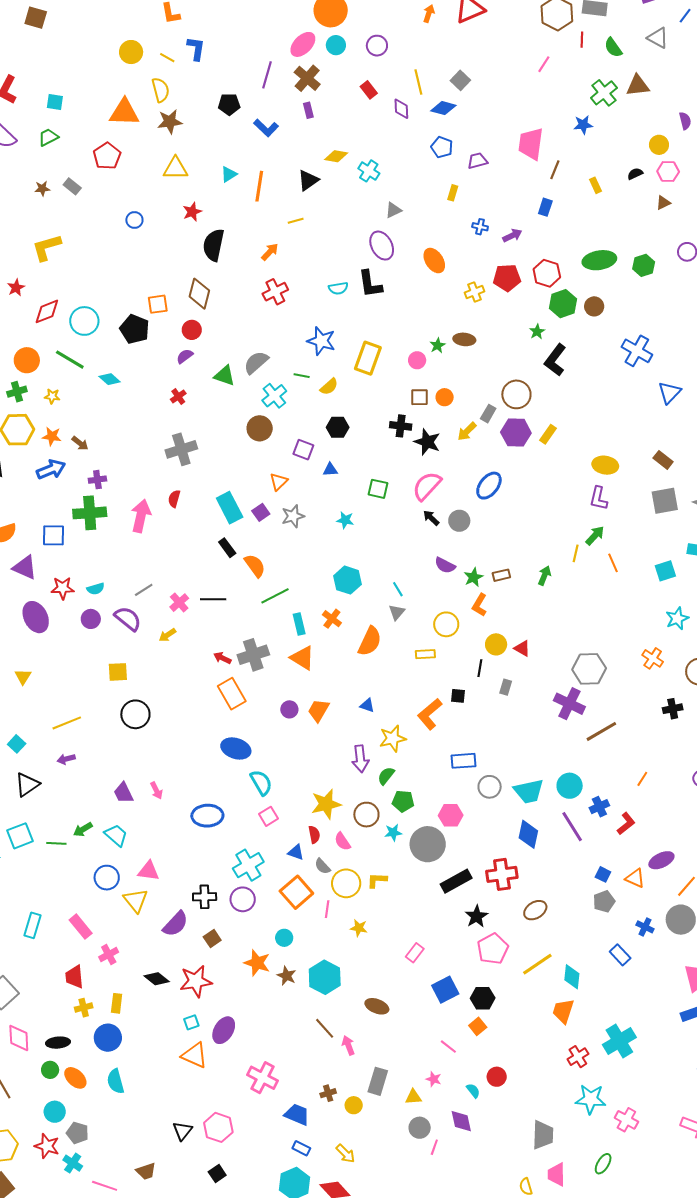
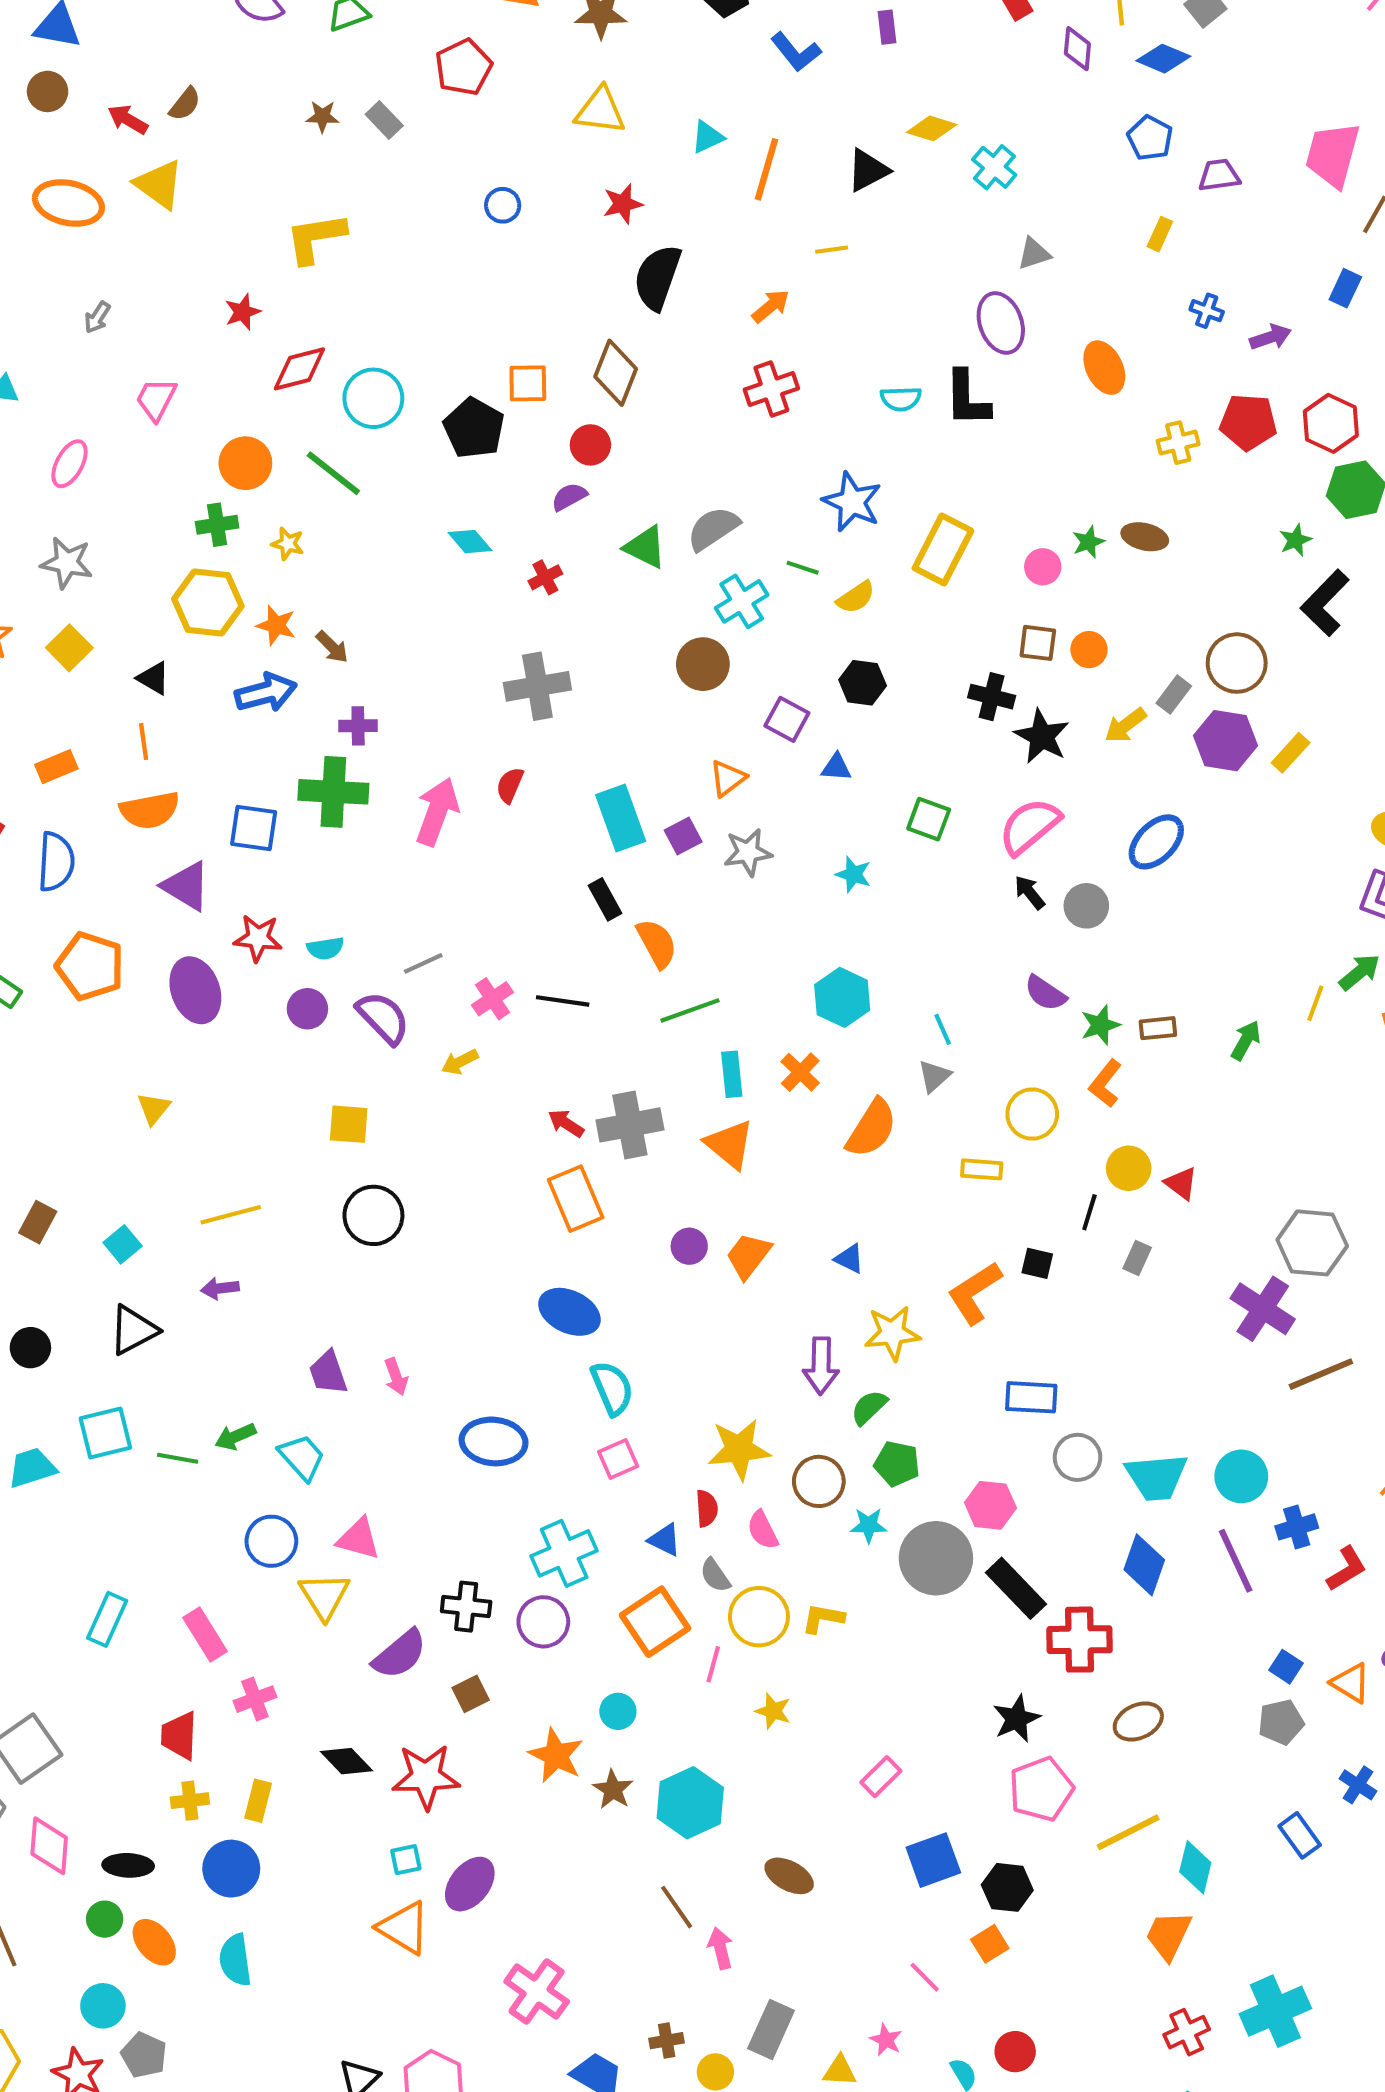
cyan diamond: (110, 379) -> (470, 542), moved
black rectangle: (456, 881) -> (1016, 1588), moved, turned 68

